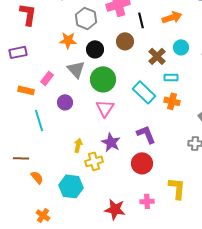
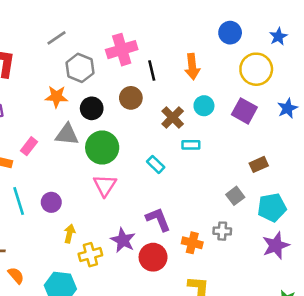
orange arrow: (172, 17) -> (192, 67), turned 102
gray triangle: (76, 69) -> (67, 134), turned -42
cyan rectangle: (144, 92) -> (156, 164), size x0.6
orange cross: (172, 101) -> (192, 243), moved
purple circle: (65, 102) -> (51, 202), moved
purple star: (111, 142) -> (123, 240), moved

